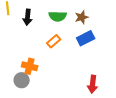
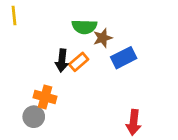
black arrow: (28, 17) -> (62, 60), moved
brown star: (82, 17) -> (103, 38), moved

